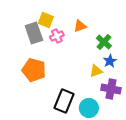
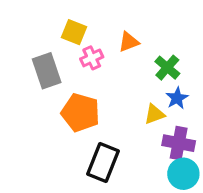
gray rectangle: (34, 33) -> (47, 71), moved
orange pentagon: (34, 70) -> (80, 113), moved
cyan circle: (89, 108) -> (183, 174), moved

